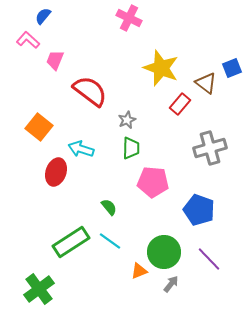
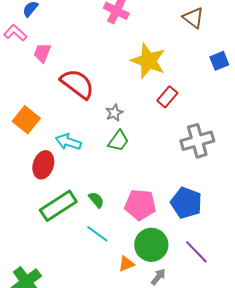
brown triangle: (206, 83) -> (193, 18), moved
green trapezoid: (131, 148) -> (118, 141), turned 35
pink pentagon: (153, 182) -> (140, 205), moved
green rectangle: (71, 242) -> (58, 206), moved

